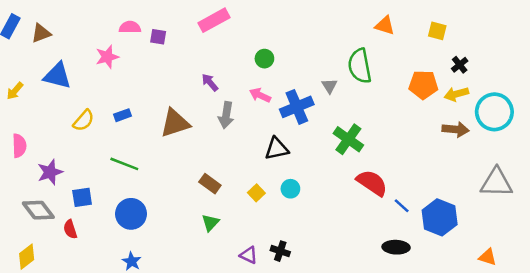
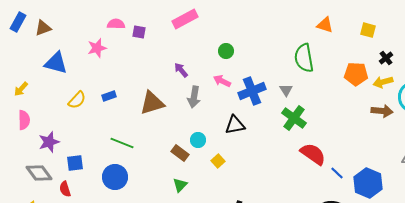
gray triangle: (329, 86) -> (286, 90), moved
yellow arrow: (15, 91) -> (21, 89), moved
green line: (124, 164) -> (122, 143), moved
cyan circle: (290, 189) -> (198, 140), moved

